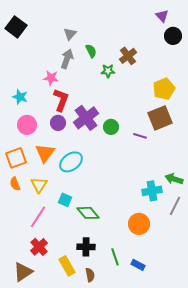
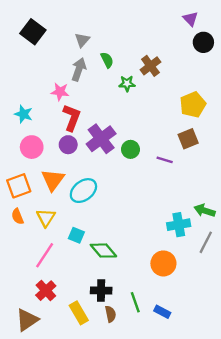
black square: (16, 27) -> (33, 32), moved
brown square: (160, 118) -> (188, 139), size x0.7
brown semicircle: (90, 275) -> (110, 314), moved

